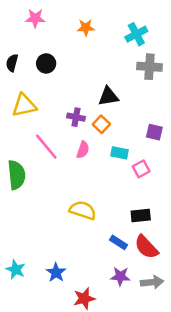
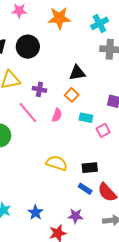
orange star: (86, 27) -> (59, 18), size x1.6
black circle: (46, 63) -> (28, 47), size x1.5
purple cross: (76, 117) -> (39, 89), moved
black rectangle: (141, 216) -> (90, 168), moved
purple star: (120, 276) -> (75, 216), moved

